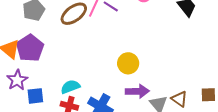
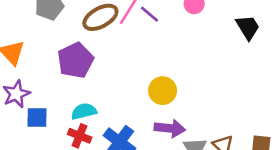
purple pentagon: (30, 48) -> (76, 60), moved

